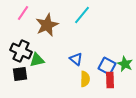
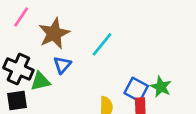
cyan line: (82, 15) -> (102, 44), moved
blue triangle: (76, 59) -> (62, 65), moved, turned 32

